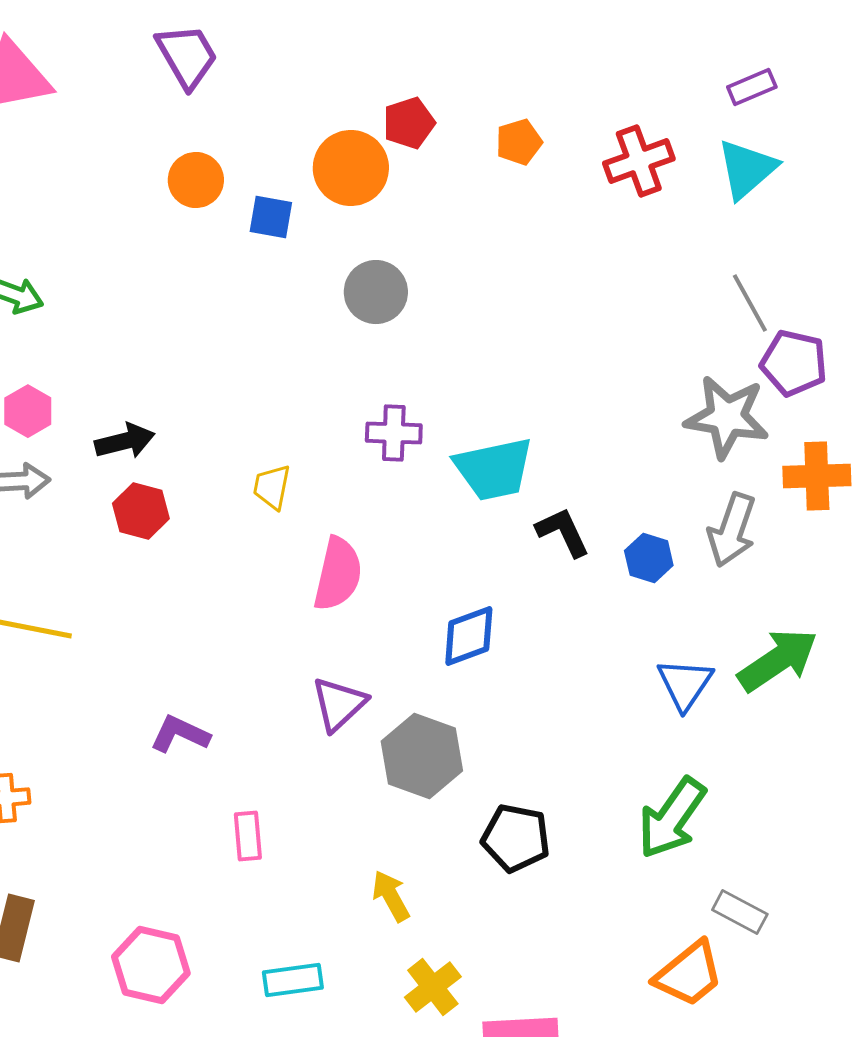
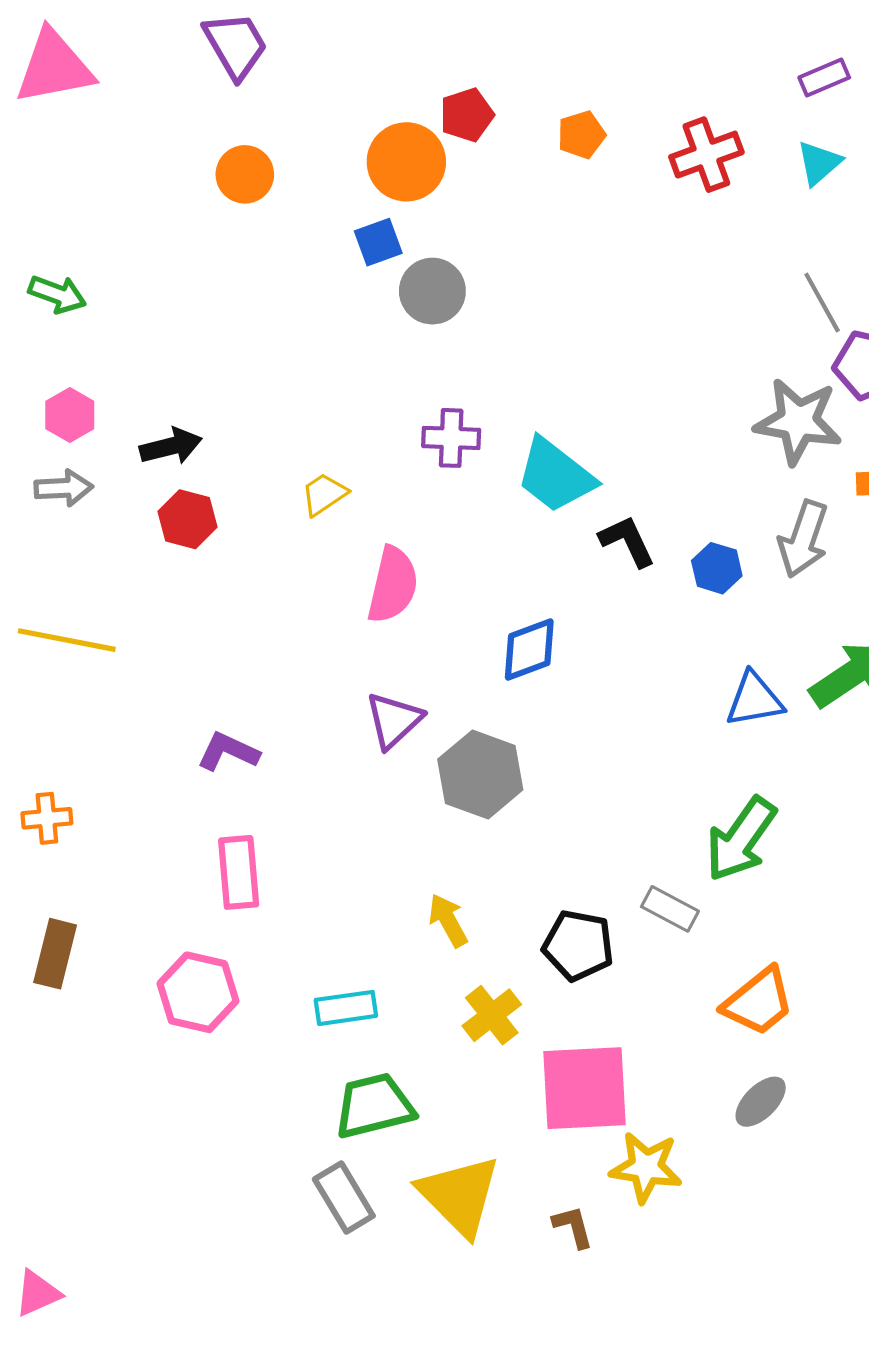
cyan triangle: (747, 169) -> (819, 163), size x0.7
blue square: (271, 217) -> (378, 242), moved, turned -30
cyan trapezoid: (494, 469) -> (555, 475), turned 50
yellow trapezoid: (272, 487) -> (324, 494), turned 45
blue triangle: (685, 684) -> (754, 699), turned 46
pink rectangle: (248, 836) -> (239, 872), moved, size x1.4
black pentagon: (516, 838) -> (578, 945), moved
gray rectangle: (740, 912) -> (670, 909), moved

